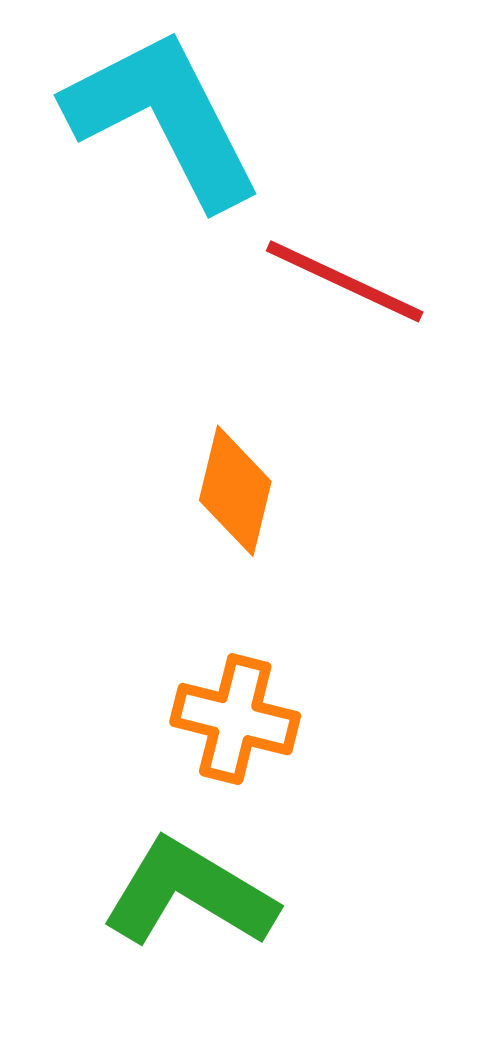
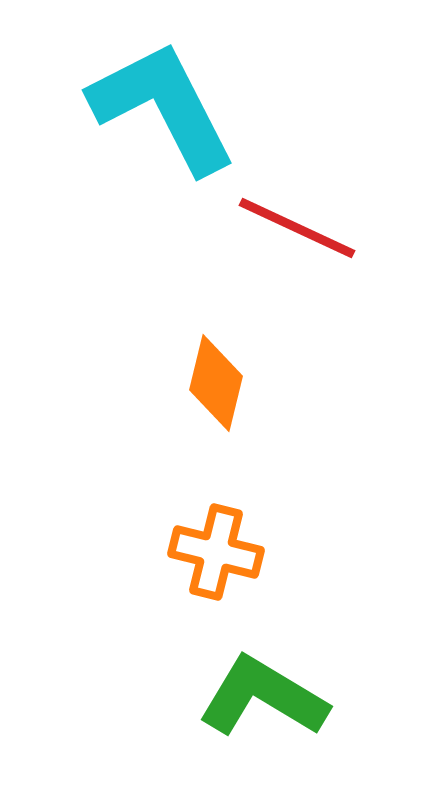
green L-shape: (189, 893) -> (263, 697), moved

